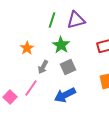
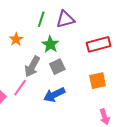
orange star: (27, 48) -> (16, 39), moved
gray arrow: (43, 67) -> (32, 67), size x1.5

